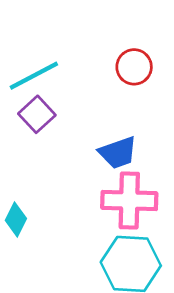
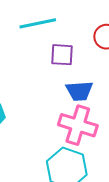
purple square: (37, 114) -> (62, 55), moved, turned 30

